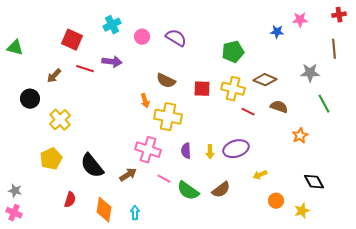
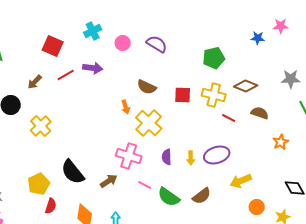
red line: (85, 69) -> (66, 75), turned -48
yellow cross: (168, 117) -> (149, 123), turned 32
yellow pentagon: (51, 159) -> (39, 184), moved
yellow arrow: (260, 175) -> (241, 181), size x1.5

